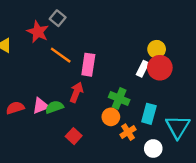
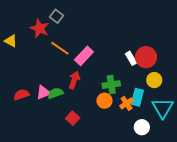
yellow circle: (157, 49) -> (154, 80), moved
pink rectangle: (88, 65) -> (84, 56), turned 36
white rectangle: (143, 69) -> (131, 58), turned -56
green cross: (119, 98) -> (111, 85), turned -30
orange cross: (128, 132) -> (127, 103), moved

